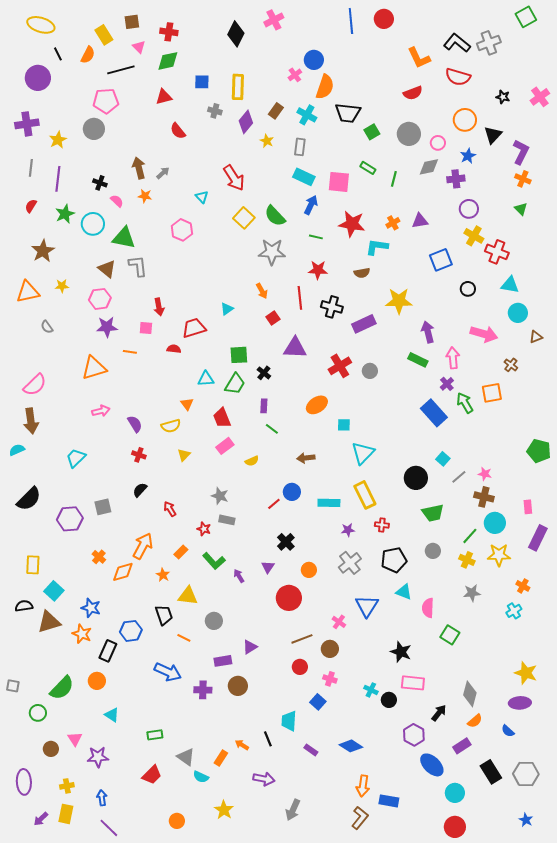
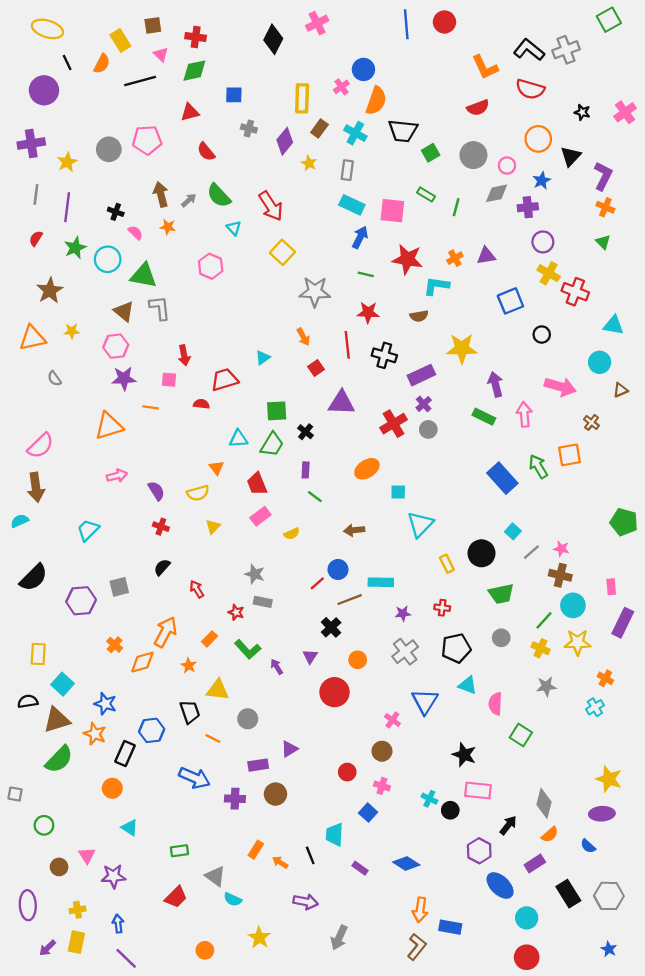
yellow rectangle: (238, 87) -> (302, 98), moved
pink pentagon: (106, 101) -> (147, 140), moved
green semicircle: (275, 216) -> (219, 196), moved
cyan triangle: (510, 285) -> (613, 325), moved
purple cross: (447, 384) -> (424, 404), moved
yellow rectangle: (365, 495) -> (447, 564), moved, size x0.6
brown line: (302, 639) -> (350, 600), moved
green semicircle: (62, 688) -> (59, 759), moved
orange rectangle: (221, 758) -> (256, 850), moved

